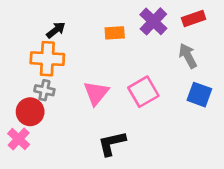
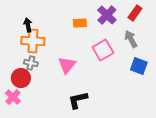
red rectangle: (194, 19) -> (135, 13), turned -35
black arrow: (56, 30) -> (28, 25), moved, turned -64
pink square: (143, 92) -> (103, 50), moved

